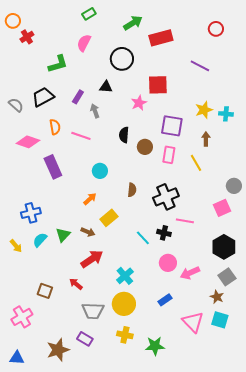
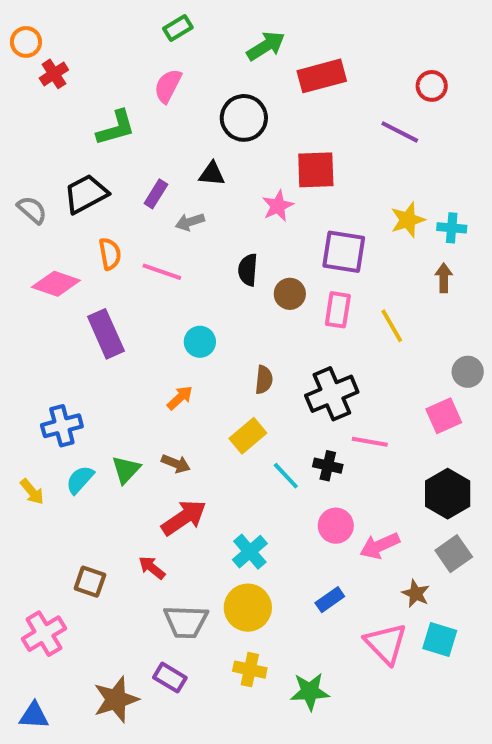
red circle: (216, 29) -> (432, 86), moved
gray arrow: (95, 111) -> (190, 222), turned -88
brown arrow: (206, 139) -> (444, 278), moved
yellow rectangle: (109, 218) -> (248, 436), moved
brown star: (217, 297) -> (416, 594), moved

